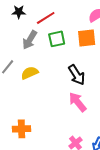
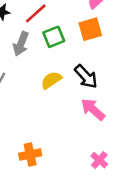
yellow semicircle: (30, 73) -> (51, 80), moved

